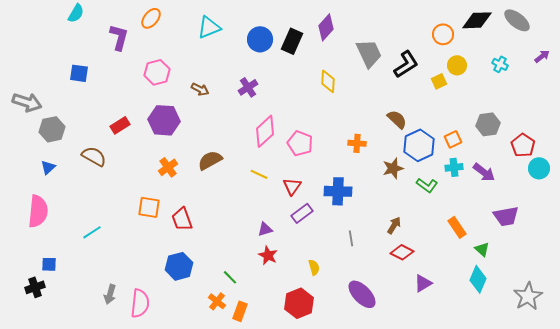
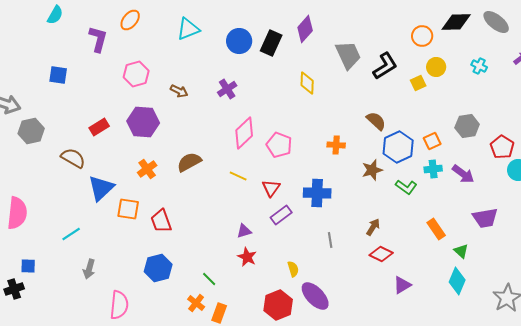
blue triangle: (48, 167) -> (101, 188), moved, size x1.8
gray arrow: (110, 294) -> (89, 269), moved
purple ellipse: (362, 294) -> (315, 296), moved

